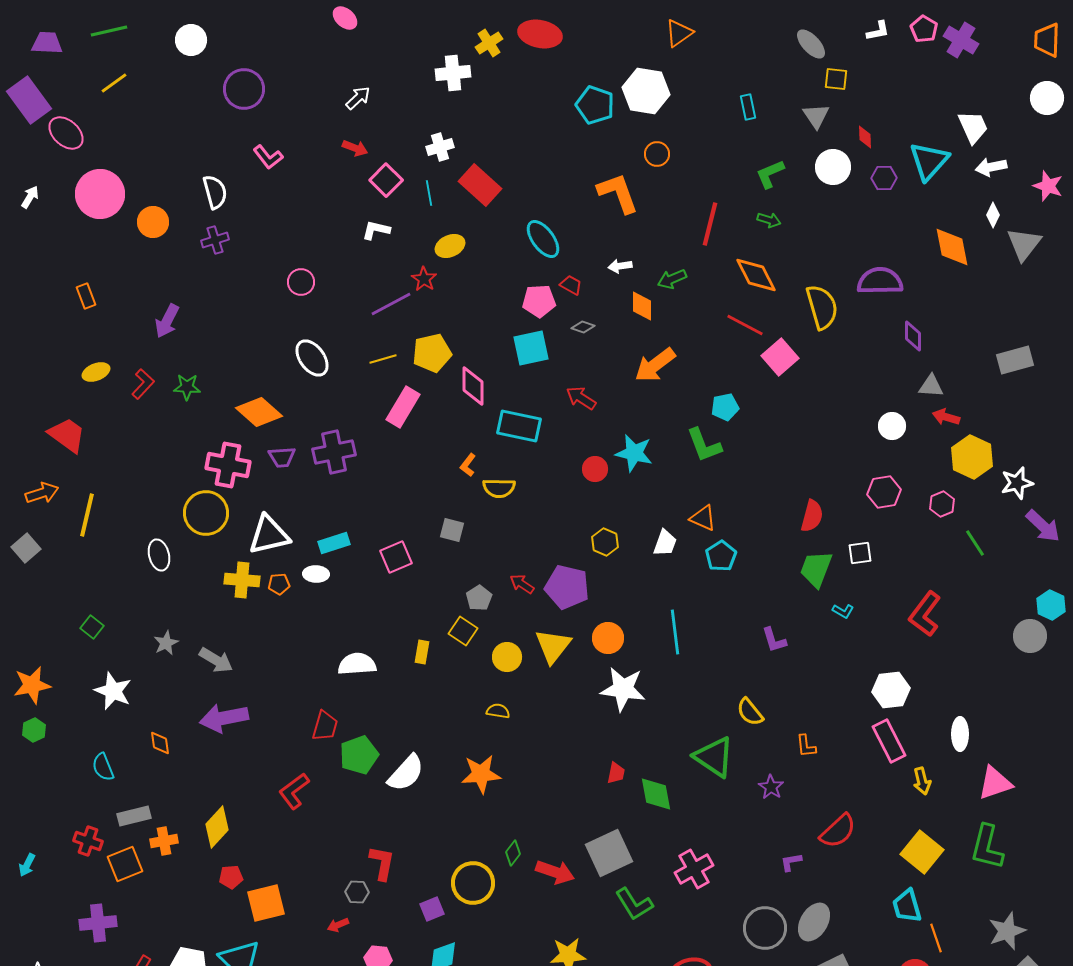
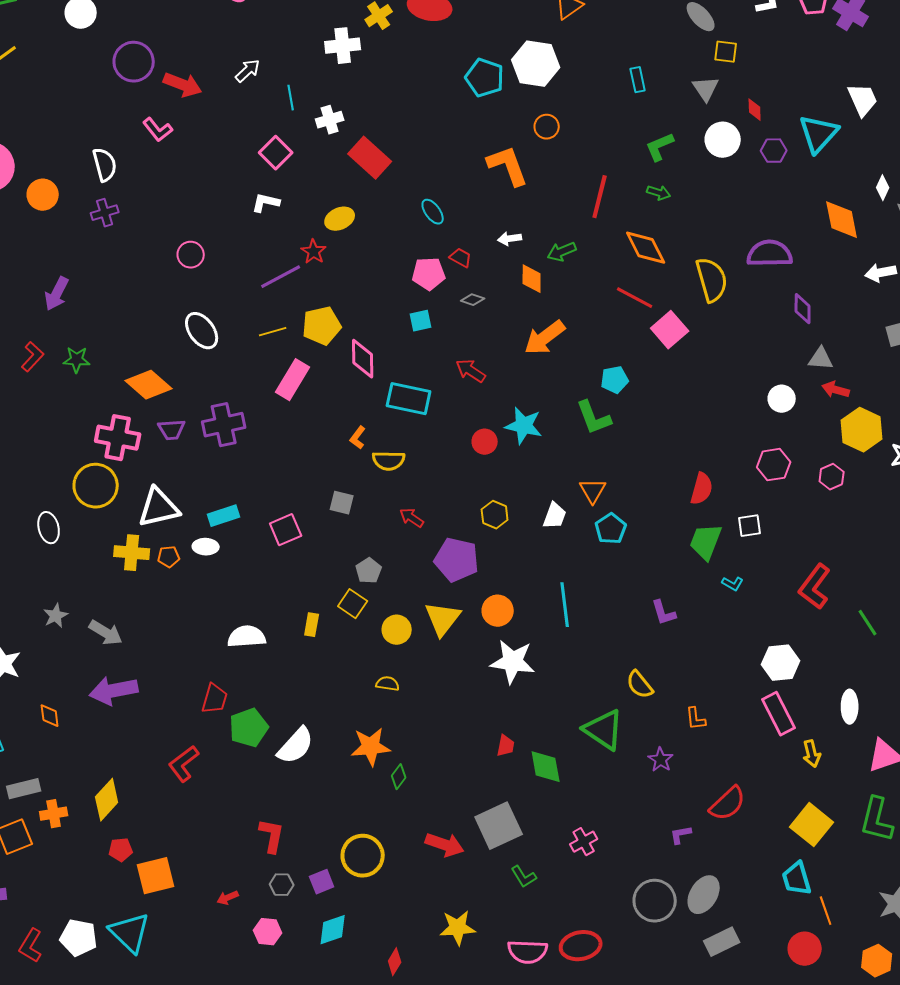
red arrow: (355, 148) -> (183, 85), moved, size x1.5
white arrow: (991, 167) -> (881, 273), moved
cyan line: (429, 193) -> (291, 98), moved
cyan ellipse: (543, 239) -> (433, 212), size x0.7
cyan square: (531, 348) -> (421, 321), size x0.6
orange triangle: (703, 518) -> (593, 491), turned 36
green line: (975, 543) -> (868, 623), moved
red arrow: (522, 584) -> (412, 518), moved
green diamond: (513, 853) -> (399, 777), moved
pink cross: (694, 869) -> (584, 842), size x0.7
gray hexagon: (357, 892) -> (282, 885), moved
green L-shape: (634, 904) -> (524, 877), size x0.7

